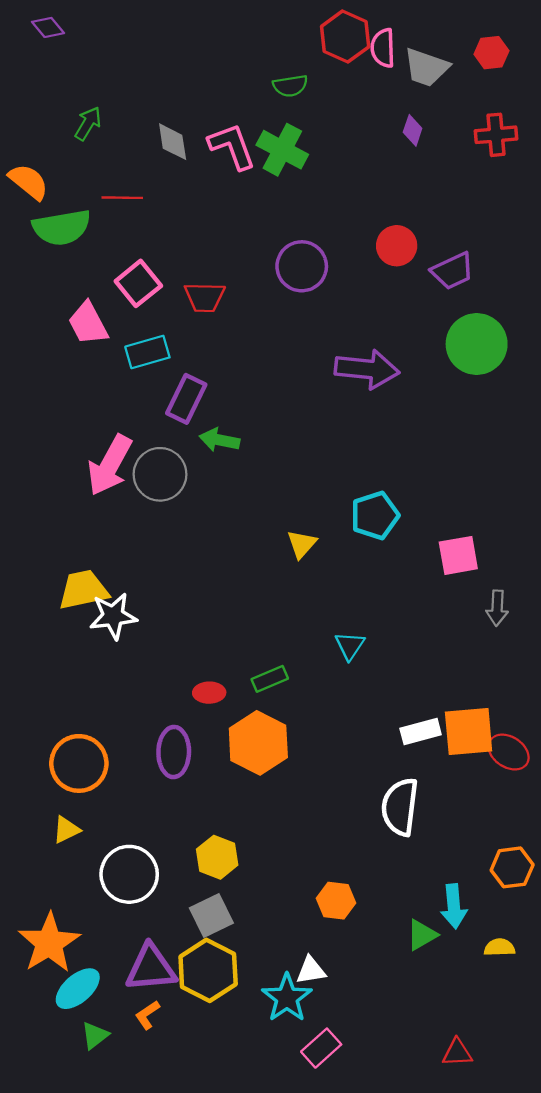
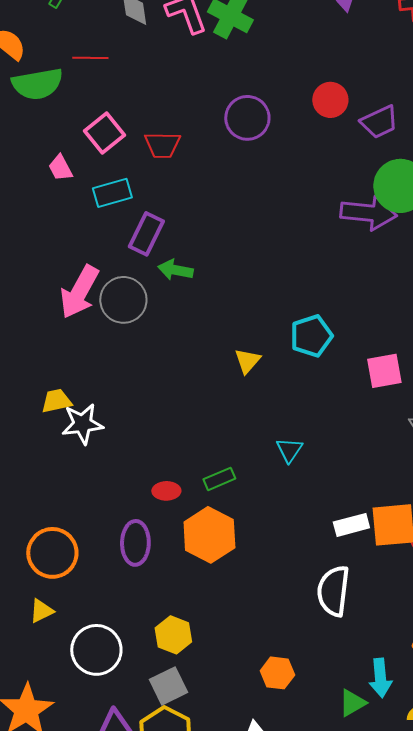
pink trapezoid: (88, 323) -> (60, 168), size x0.7
purple arrow: (367, 369) -> (368, 213), moved
yellow trapezoid: (83, 590) -> (56, 401), size x0.7

